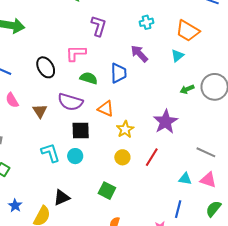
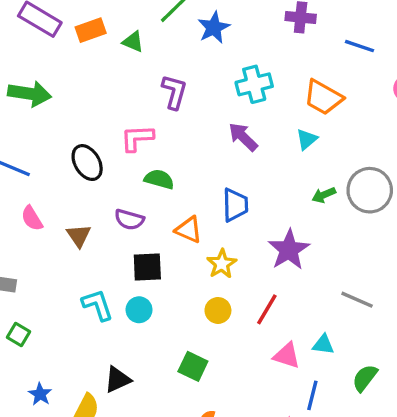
cyan cross: (147, 22) -> (254, 84), size x1.5
blue trapezoid: (119, 73) -> (235, 205), moved
purple semicircle: (70, 102) -> (129, 220), size x0.7
pink triangle: (208, 180) -> (287, 355), moved
green semicircle: (213, 209) -> (365, 378), moved

